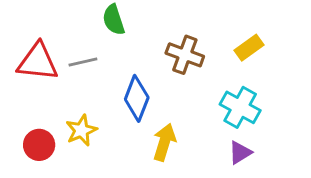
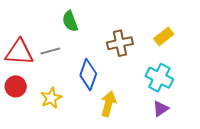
brown cross: (185, 55) -> (120, 43), turned -30
red circle: (39, 145) -> (16, 86), moved

